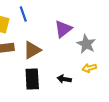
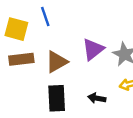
purple triangle: (63, 29) -> (93, 49), moved

